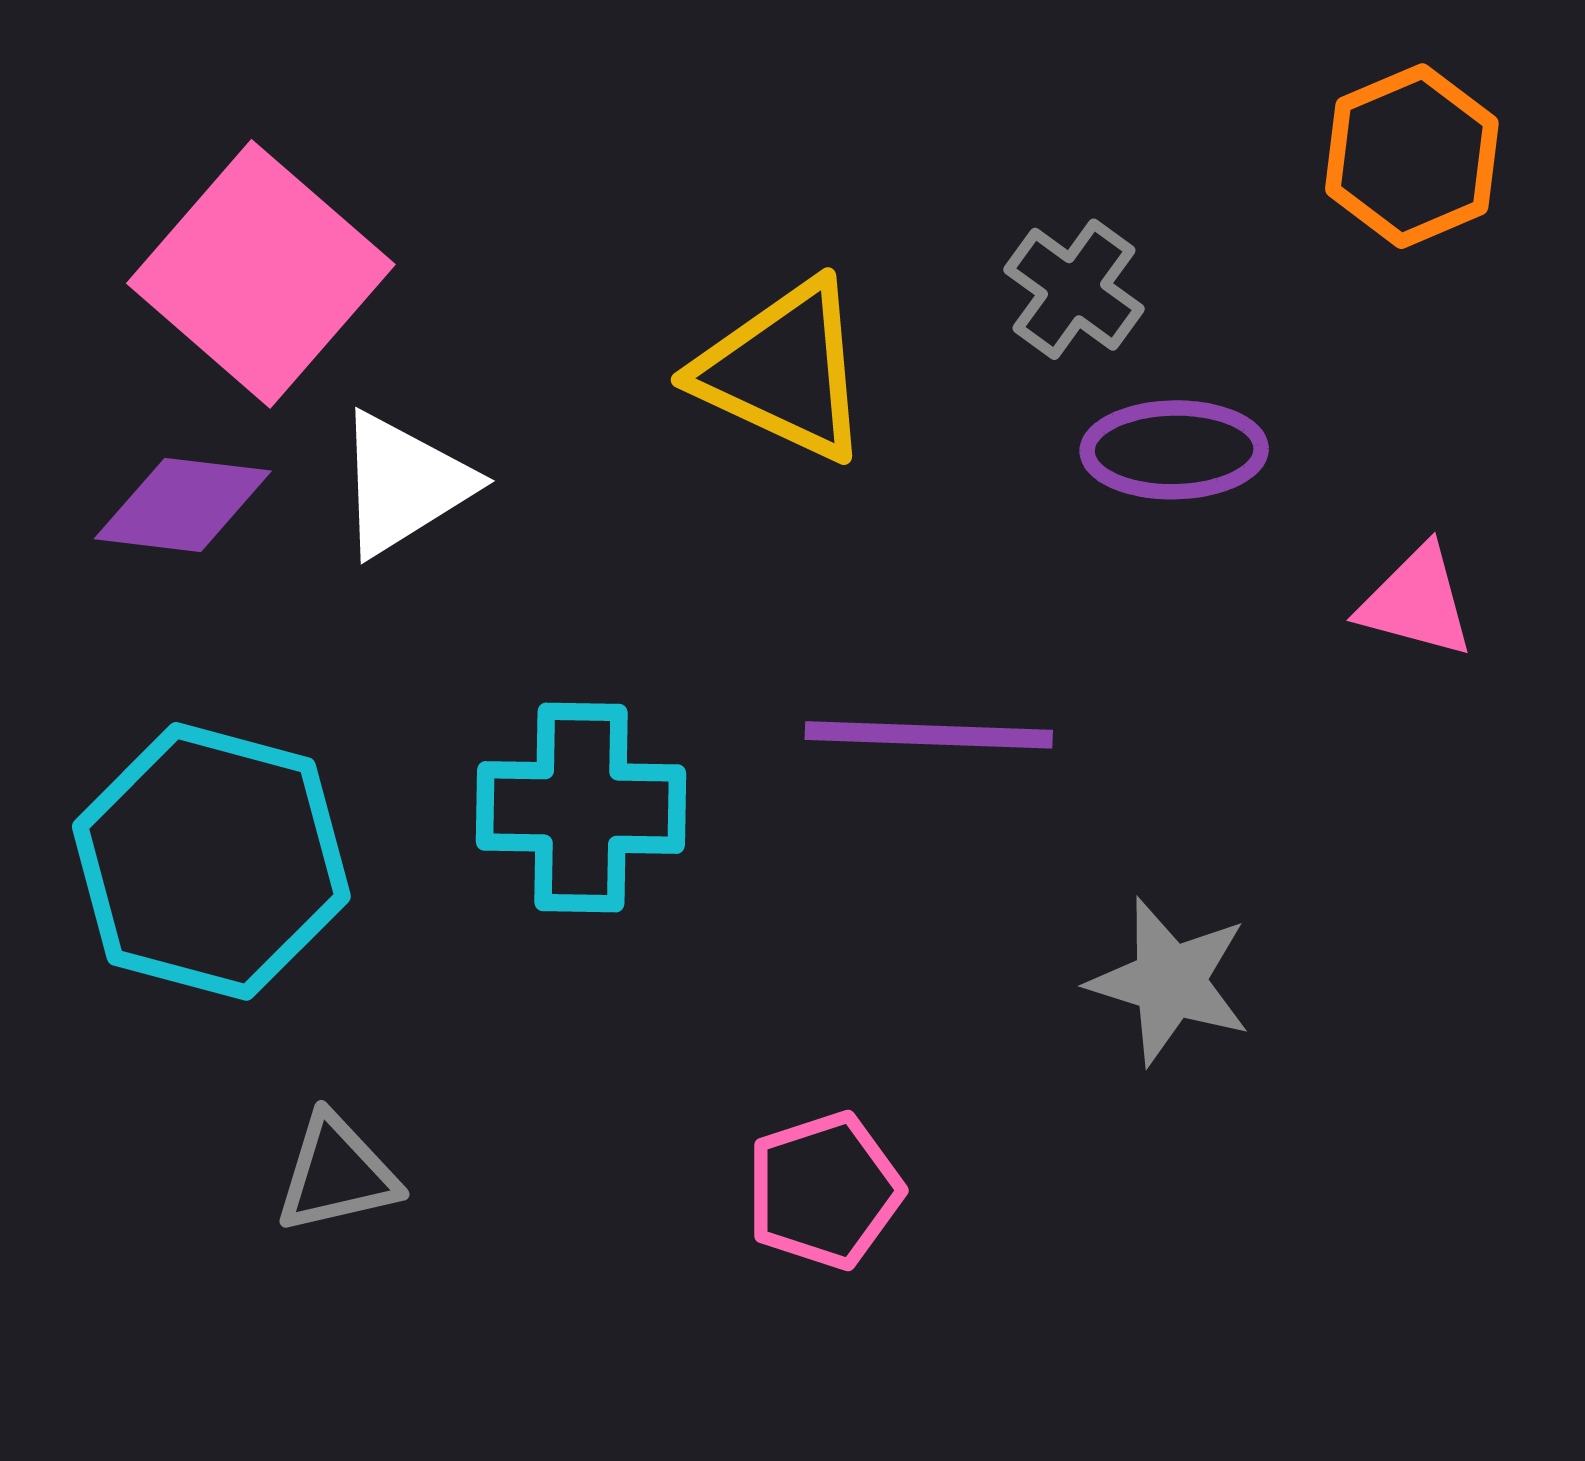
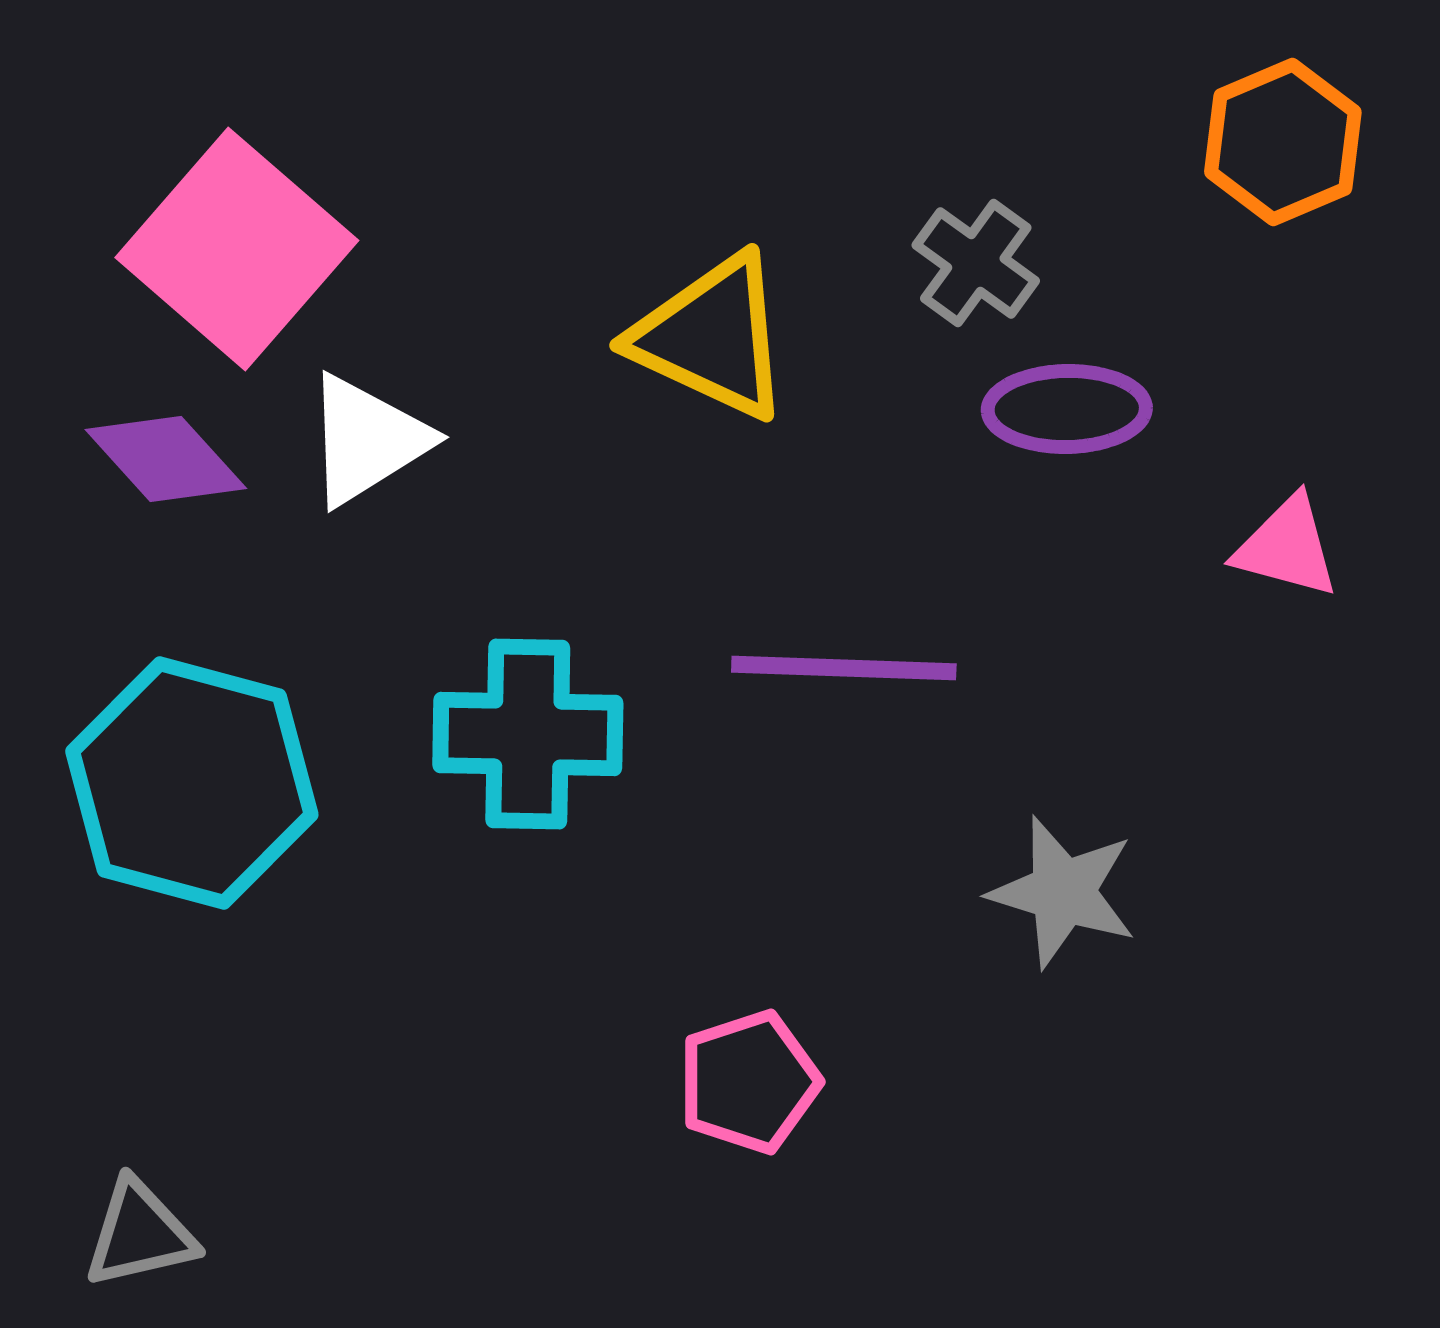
purple diamond: (183, 505) -> (166, 459), turned 41
gray triangle: (337, 1174) -> (140, 1234), moved

